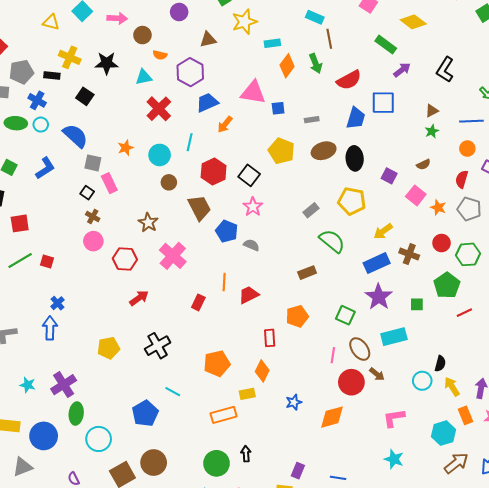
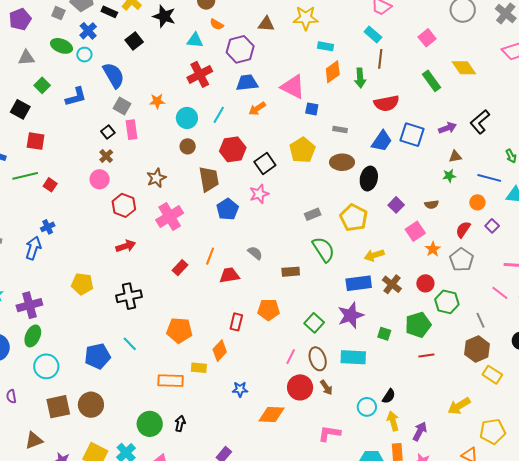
purple arrow: (402, 70) -> (447, 128), moved
gray semicircle: (251, 245) -> (255, 253), moved

